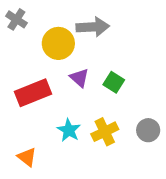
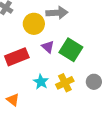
green square: (114, 82) -> (71, 50), size x1.6

